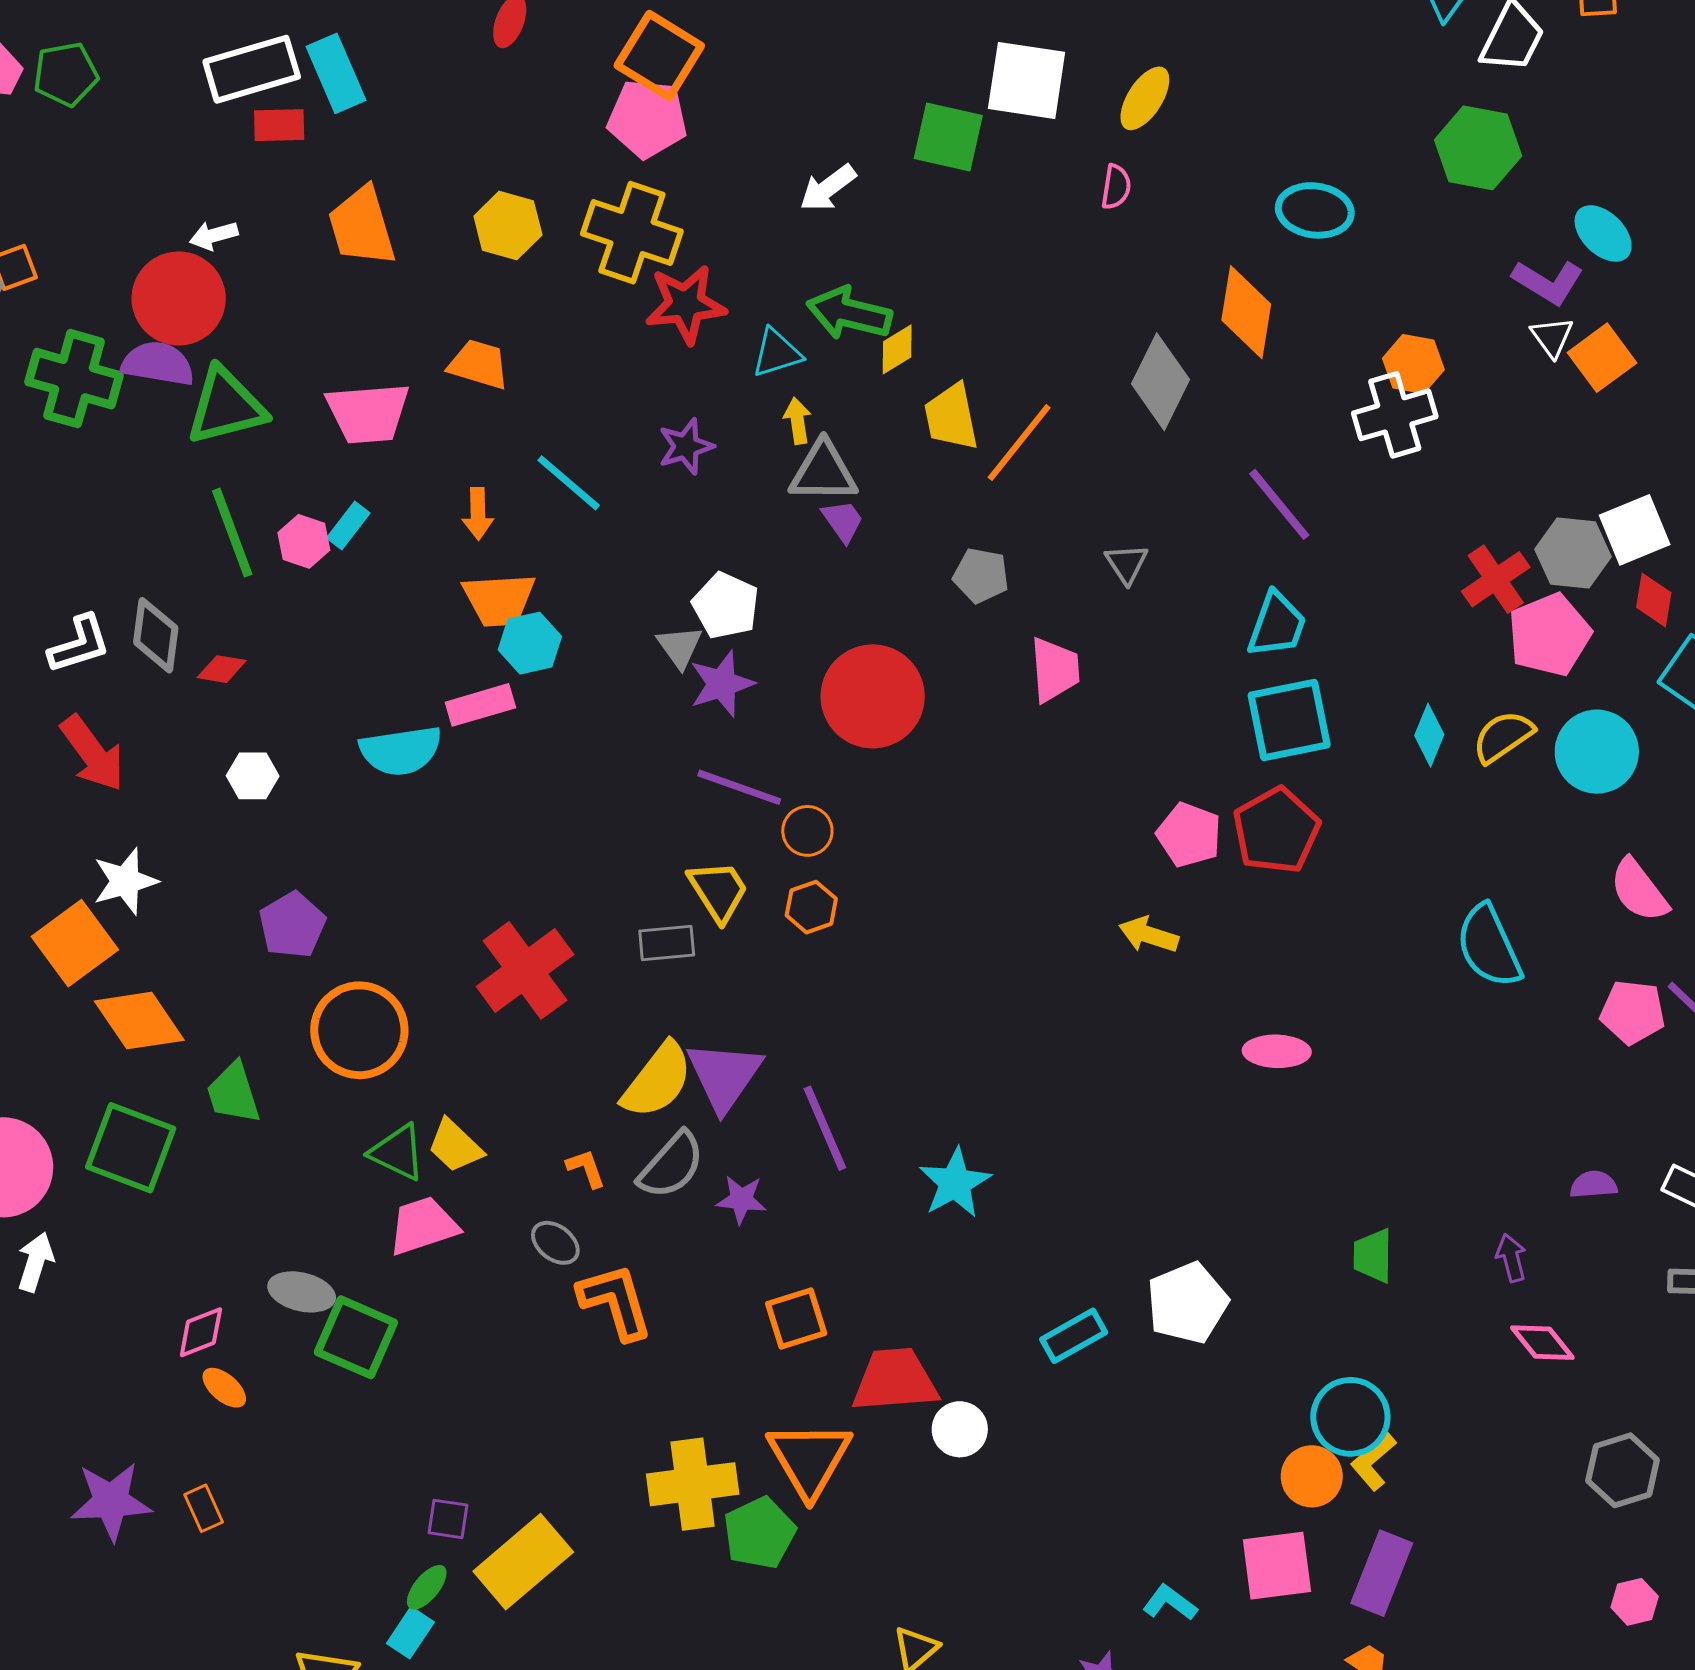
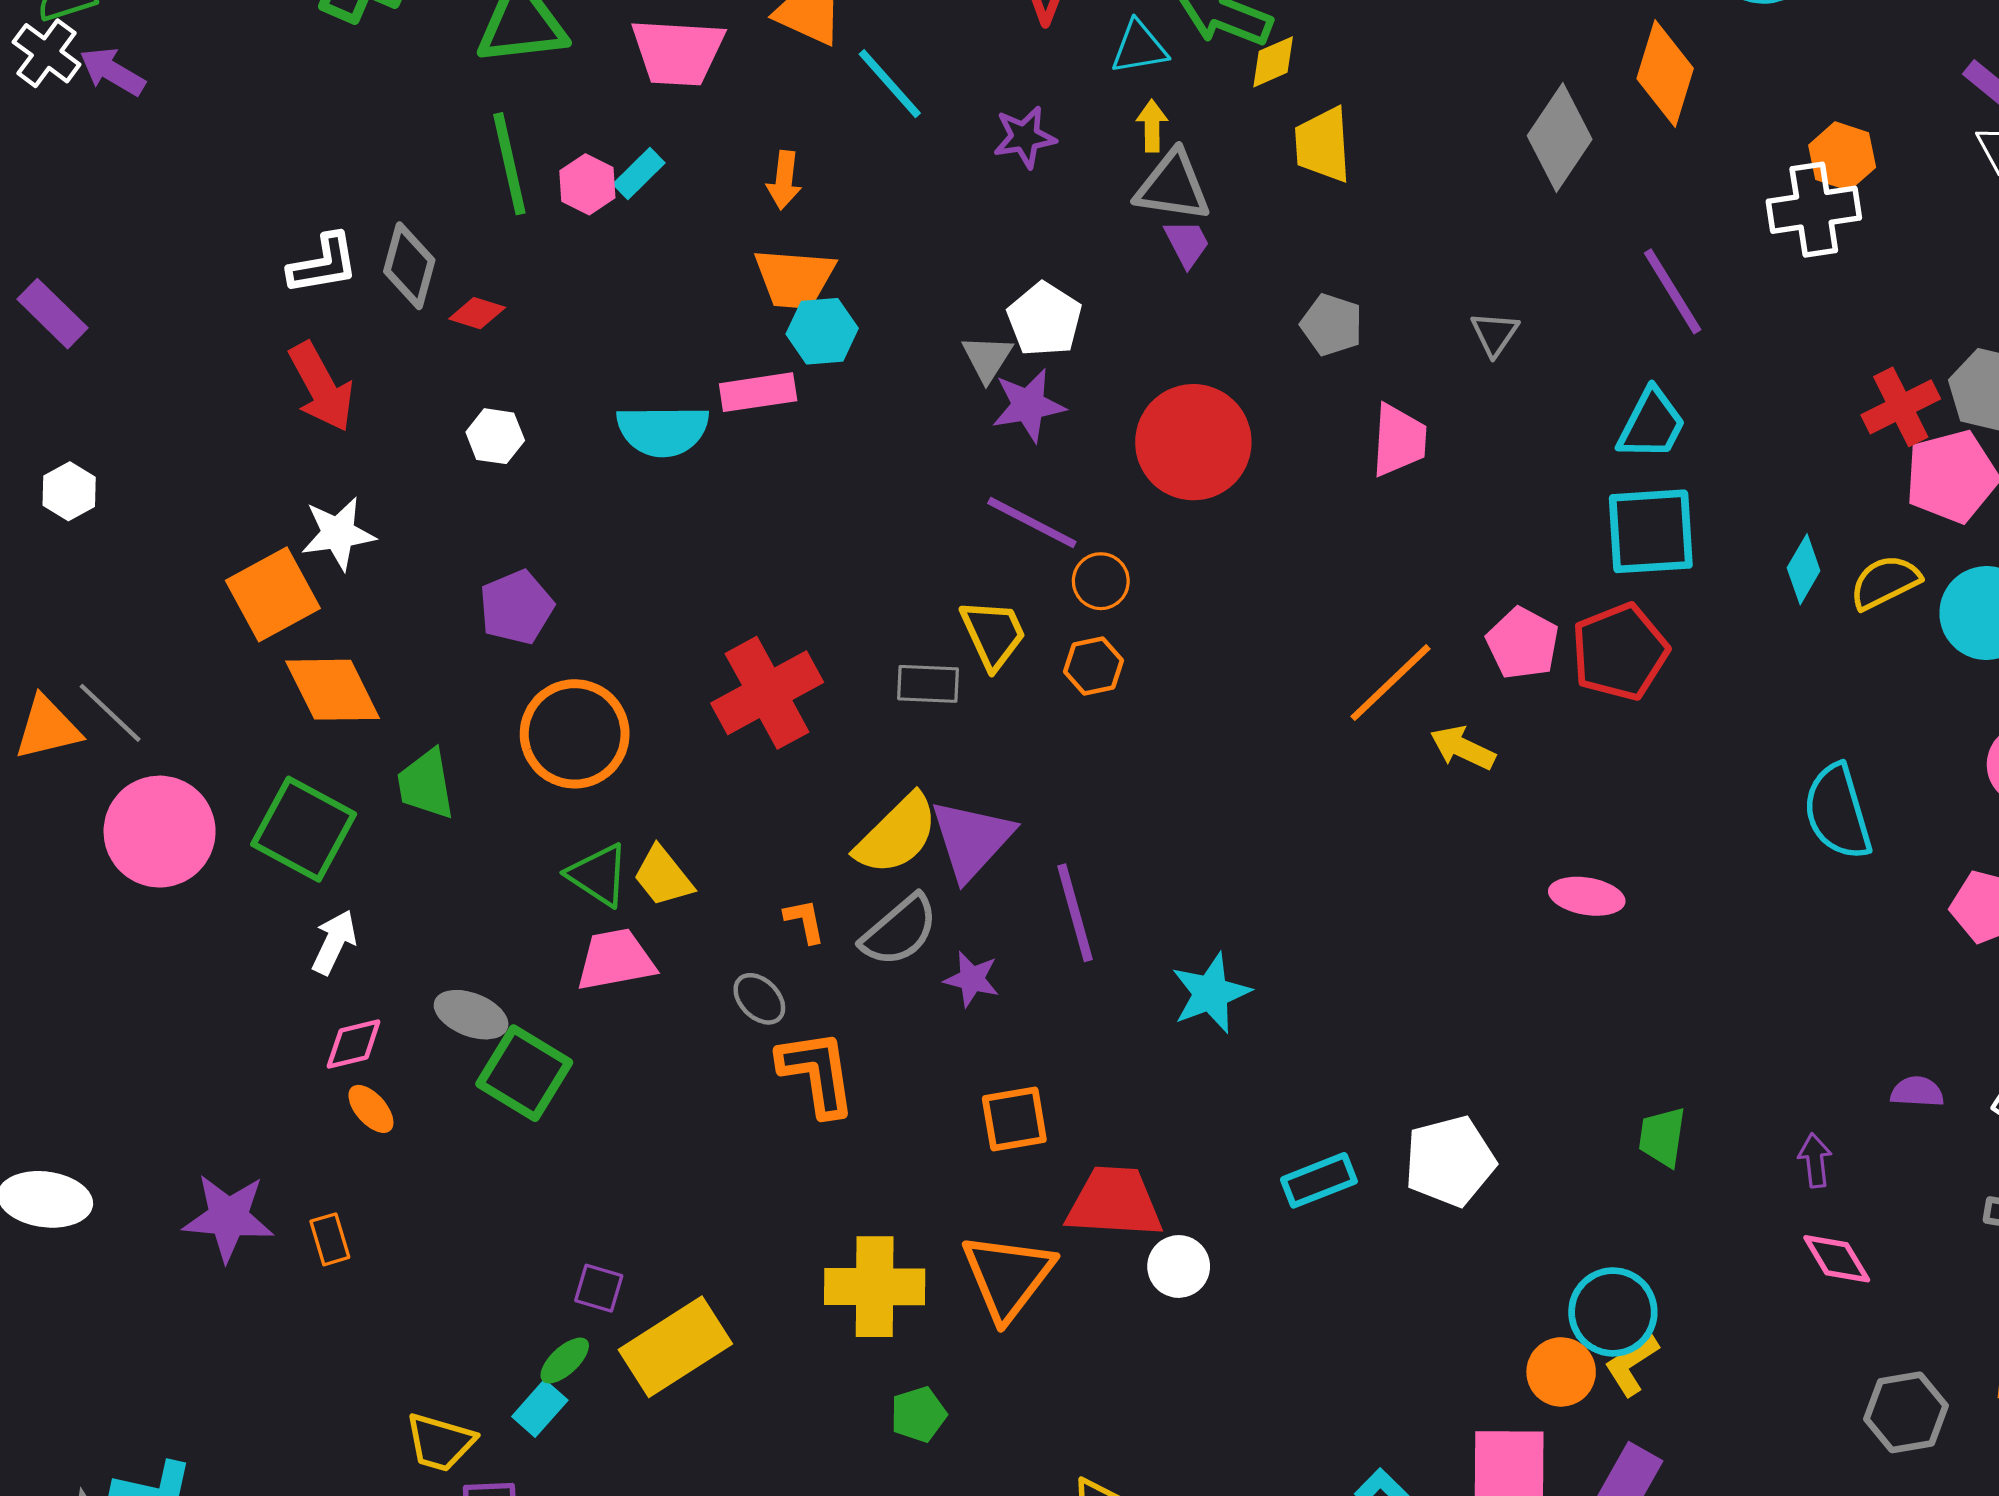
orange line: (1019, 442) -> (1391, 683), moved
cyan line: (569, 483) -> (890, 84), moved
white arrow: (36, 1262) -> (334, 942), moved
green pentagon: (759, 1533) -> (918, 1414), moved, size x0.7

